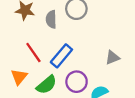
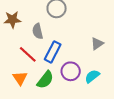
gray semicircle: (51, 19) -> (38, 31), moved

